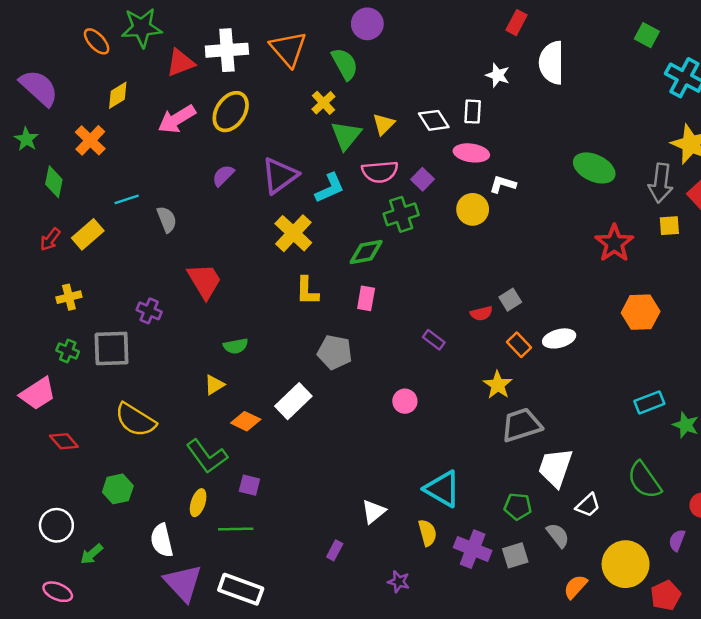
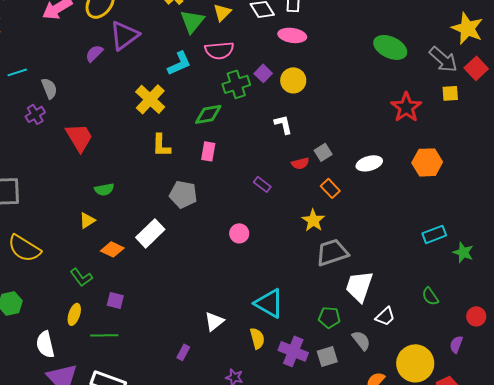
purple triangle: (280, 176) -> (124, 35), moved
purple square: (422, 179) -> (263, 73), moved
gray arrow: (661, 183) -> (443, 59), turned -56
white L-shape: (503, 184) -> (283, 124), moved, turned 60
purple cross: (149, 311) -> (35, 114), moved, turned 36
white ellipse: (559, 338) -> (369, 163), moved
green L-shape: (207, 456) -> (81, 277), size x0.7
green semicircle: (644, 480) -> (430, 296), size x0.6

